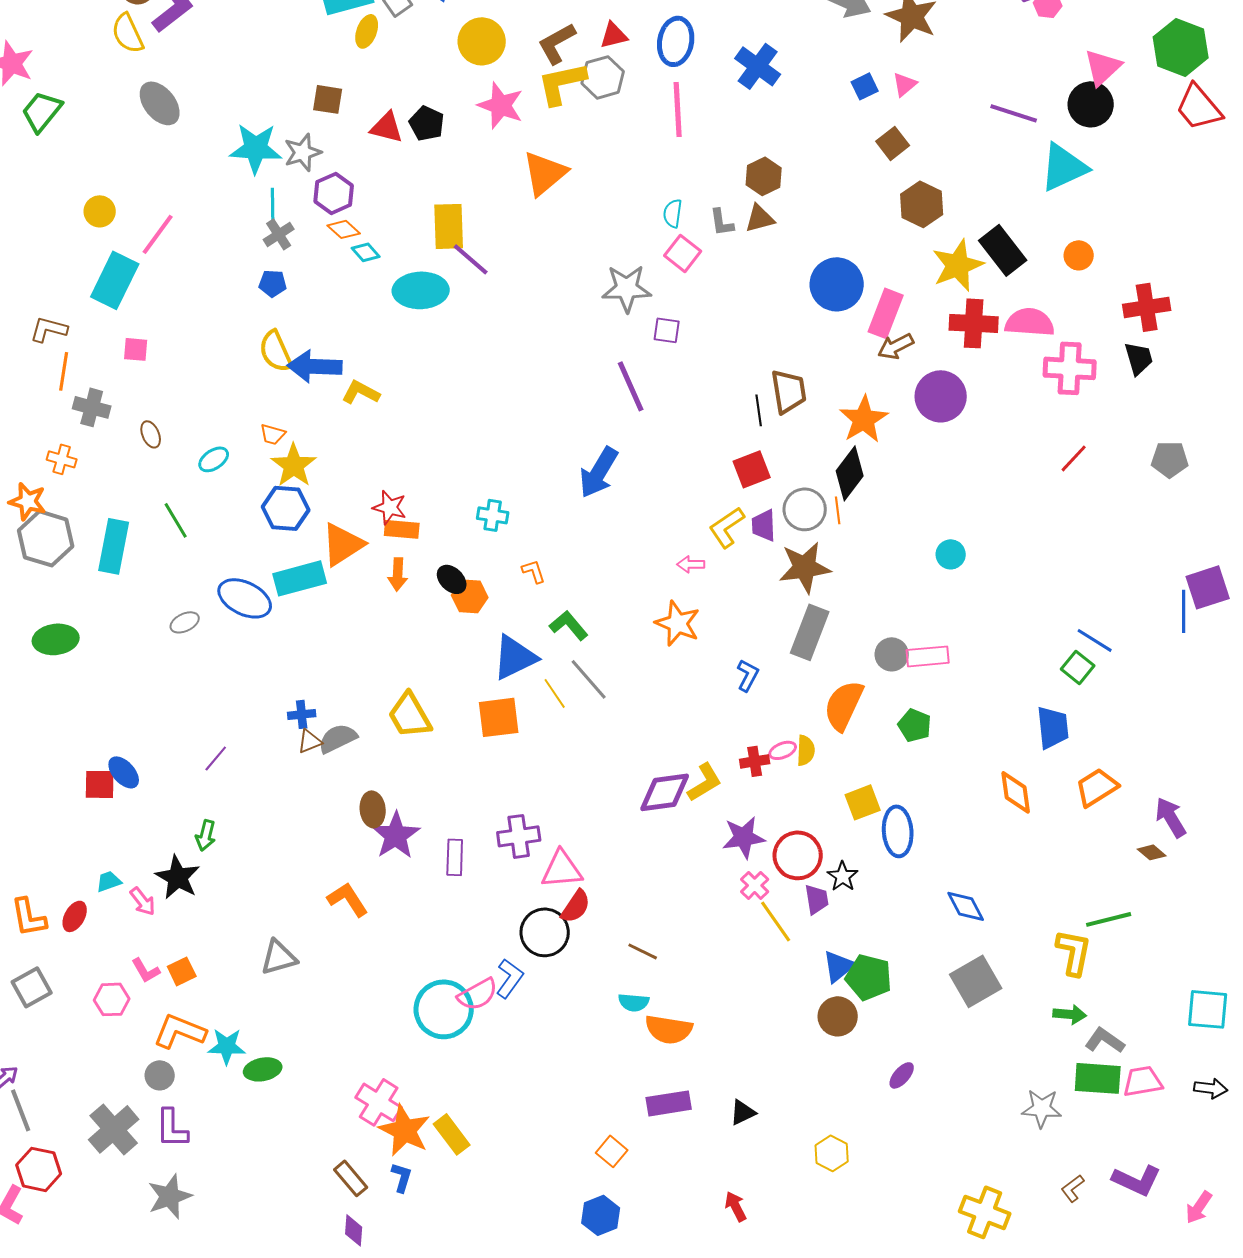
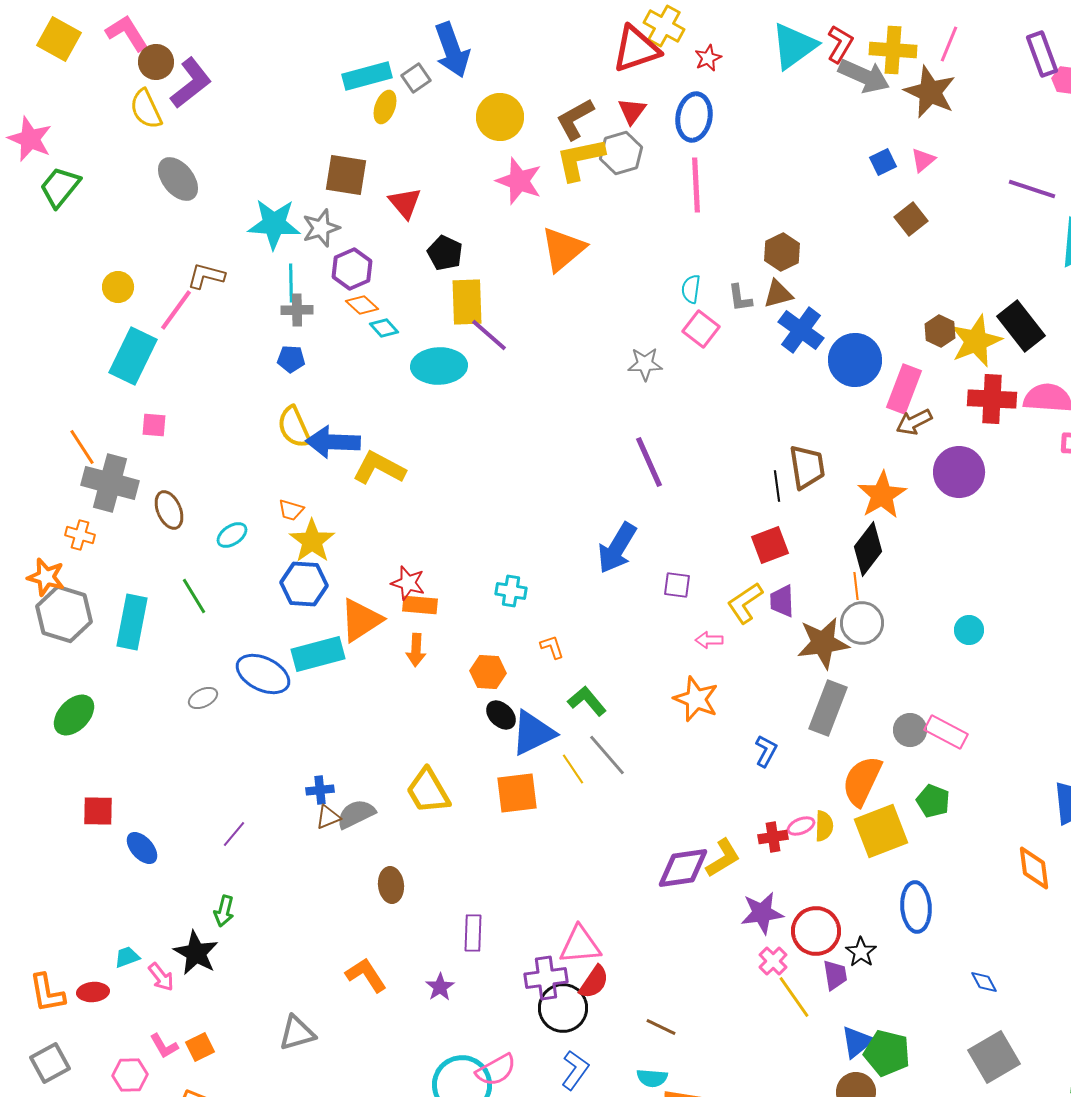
red triangle: (614, 35) -> (632, 111), turned -40
blue cross: (758, 66) -> (801, 330), moved
brown square: (328, 99) -> (346, 175), size x1.4
black pentagon: (427, 123) -> (445, 253), moved
red triangle: (387, 127) -> (405, 203), turned 36
brown hexagon: (922, 204) -> (940, 331), moved, size x0.7
gray cross: (279, 234) -> (297, 310), turned 32
gray star: (627, 288) -> (645, 364), size x0.7
brown L-shape: (49, 329) -> (206, 276), moved
purple square: (667, 330) -> (677, 585), moved
orange line: (64, 371) -> (82, 447), turned -42
yellow L-shape: (361, 392) -> (379, 468), size x1.4
gray cross: (92, 407) -> (110, 483), size x1.5
brown ellipse: (151, 434) -> (169, 510), size x1.4
gray circle: (805, 509) -> (862, 623), moved
black ellipse: (452, 579) -> (501, 715), moved
green ellipse: (56, 639) -> (74, 715), turned -39
pink rectangle: (928, 656) -> (946, 732), turned 33
red square: (100, 784) -> (98, 811), moved
yellow square: (863, 802) -> (881, 831), moved, size x1.5
purple star: (396, 835) -> (440, 987), moved, size x0.6
purple cross: (519, 836) -> (546, 978), moved
blue diamond: (966, 906) -> (984, 982), size x0.7
red ellipse: (75, 916) -> (93, 992), turned 56
blue L-shape: (510, 978) -> (575, 1070), moved

